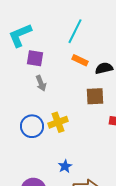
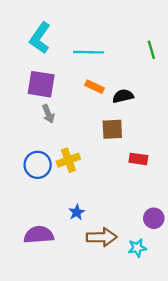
cyan line: (75, 31) -> (89, 52), turned 65
cyan L-shape: (20, 35) -> (40, 38), moved, turned -32
purple square: (35, 58) -> (41, 84), size x1.4

